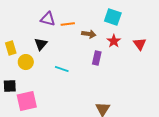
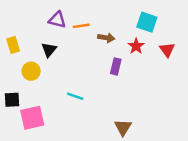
cyan square: (113, 17) -> (147, 22), moved
yellow rectangle: (11, 48) -> (13, 45), moved
cyan line: (62, 69) -> (75, 96), moved

